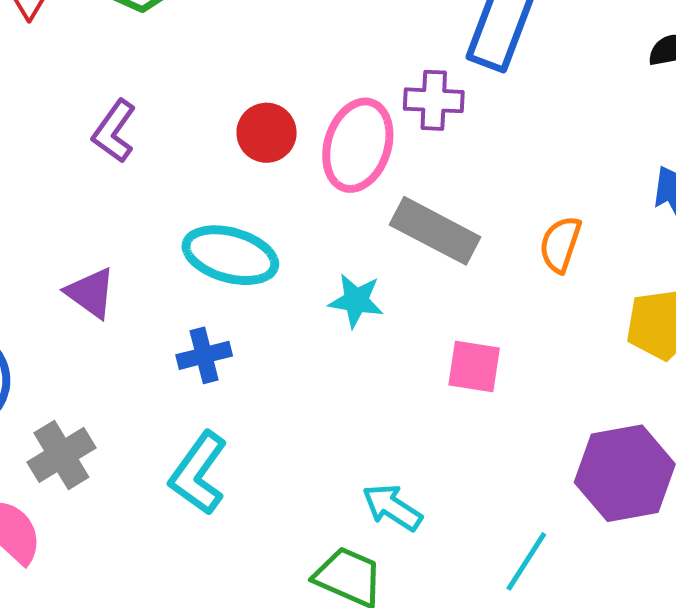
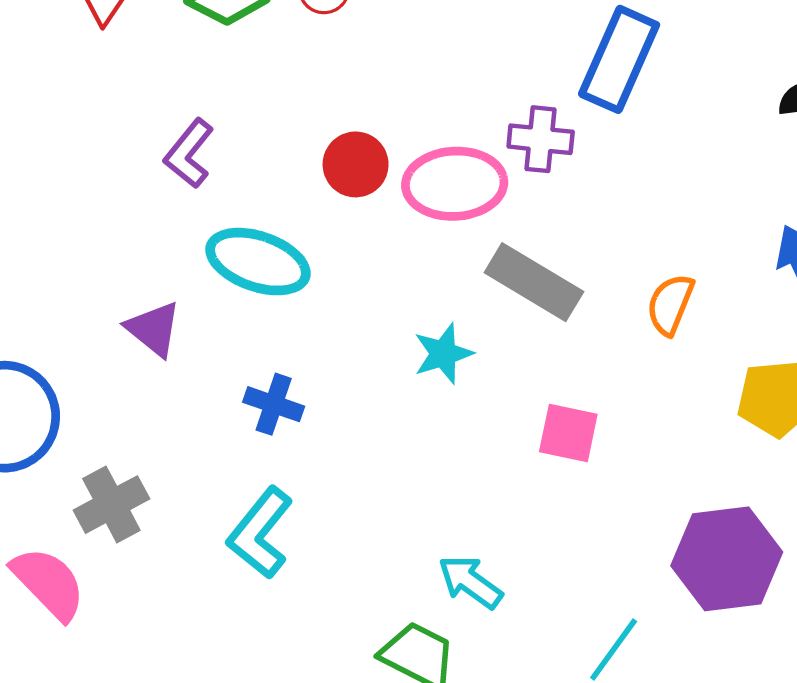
pink ellipse: (358, 145) -> (455, 184), turned 66
cyan ellipse: (230, 255) -> (258, 262), moved
cyan star: (356, 301) -> (443, 354), turned -30
blue cross: (204, 355) -> (274, 404), turned 30

